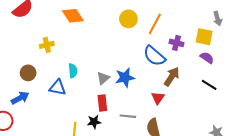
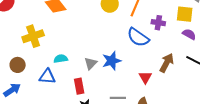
yellow cross: (47, 45) -> (33, 36), size x1.5
cyan semicircle: (73, 71) -> (61, 59), turned -88
brown arrow: (172, 77) -> (167, 63), moved
red rectangle: (102, 103) -> (79, 86), moved

